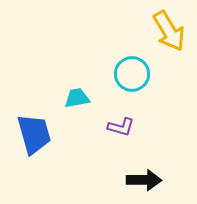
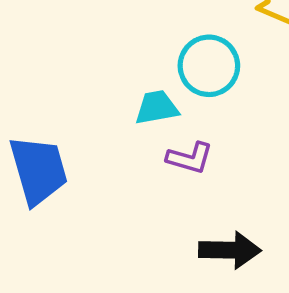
cyan trapezoid: (77, 98) -> (157, 108), moved

